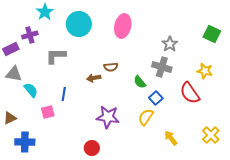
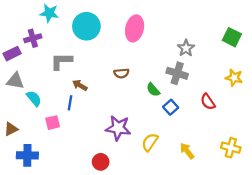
cyan star: (45, 12) -> (49, 13), turned -30
yellow star: (205, 71) -> (234, 78), moved
brown arrow: (94, 78) -> (80, 85), moved, turned 40
red semicircle: (190, 93) -> (208, 102), size x0.7
yellow semicircle: (146, 117) -> (150, 142), moved
yellow cross: (211, 135) -> (231, 148), turned -30

